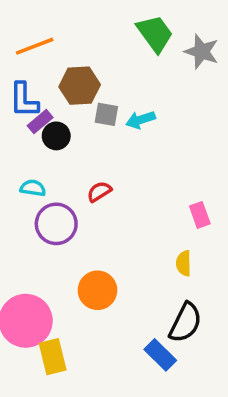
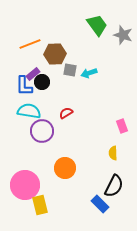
orange line: (35, 46) -> (30, 44), moved
blue L-shape: (24, 100) -> (24, 86), moved
cyan semicircle: (33, 188) -> (29, 111), size x1.6

